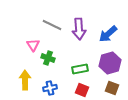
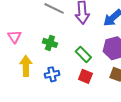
pink triangle: (33, 45) -> (14, 37), moved
green rectangle: (80, 69) -> (83, 54), turned 56

